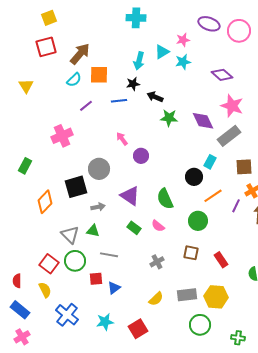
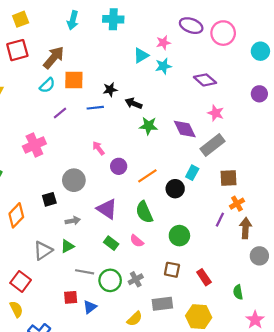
cyan arrow: (139, 61) -> (73, 20), moved
pink star: (232, 106) -> (216, 113), size x0.7
black square: (76, 187) -> (49, 199), size x0.6
orange line: (213, 196) -> (147, 176), moved
green triangle: (93, 231) -> (67, 246), turned -40
gray triangle: (70, 235) -> (43, 251), turned 42
green circle: (75, 261) -> (110, 280), moved
gray rectangle: (187, 295) -> (162, 304), moved

